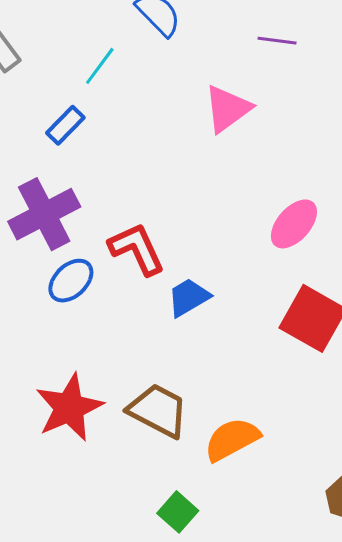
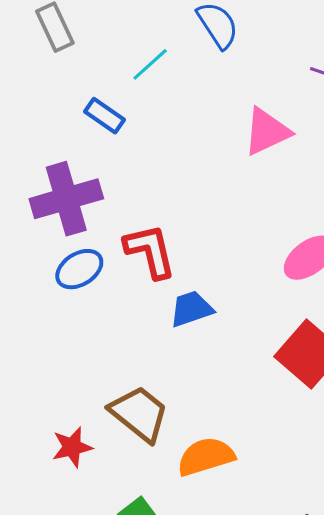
blue rectangle: (65, 125) -> (105, 116), turned 69
red star: (69, 408) -> (72, 447), moved, size x0.6

